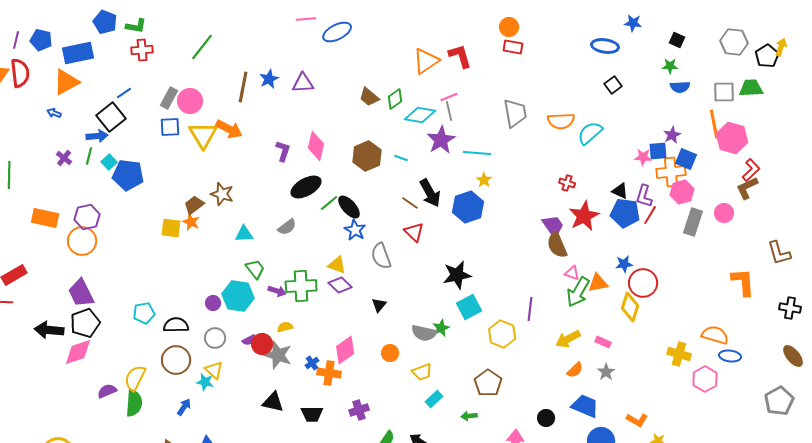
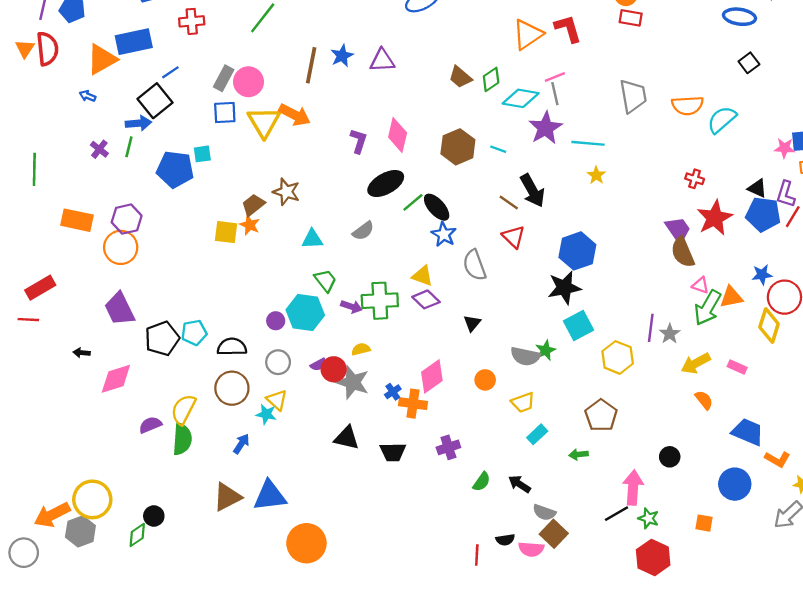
blue rectangle: (78, 53) -> (134, 42), moved
cyan square: (109, 162) -> (202, 154), moved, turned 35
blue hexagon: (468, 207) -> (577, 251), moved
black pentagon: (85, 323) -> (162, 339), moved
black arrow: (49, 330) -> (82, 353), size x0.5
orange semicircle: (575, 370) -> (704, 400), turned -84
gray star: (606, 372) -> (670, 334), moved
blue trapezoid: (585, 406) -> (748, 432), moved

